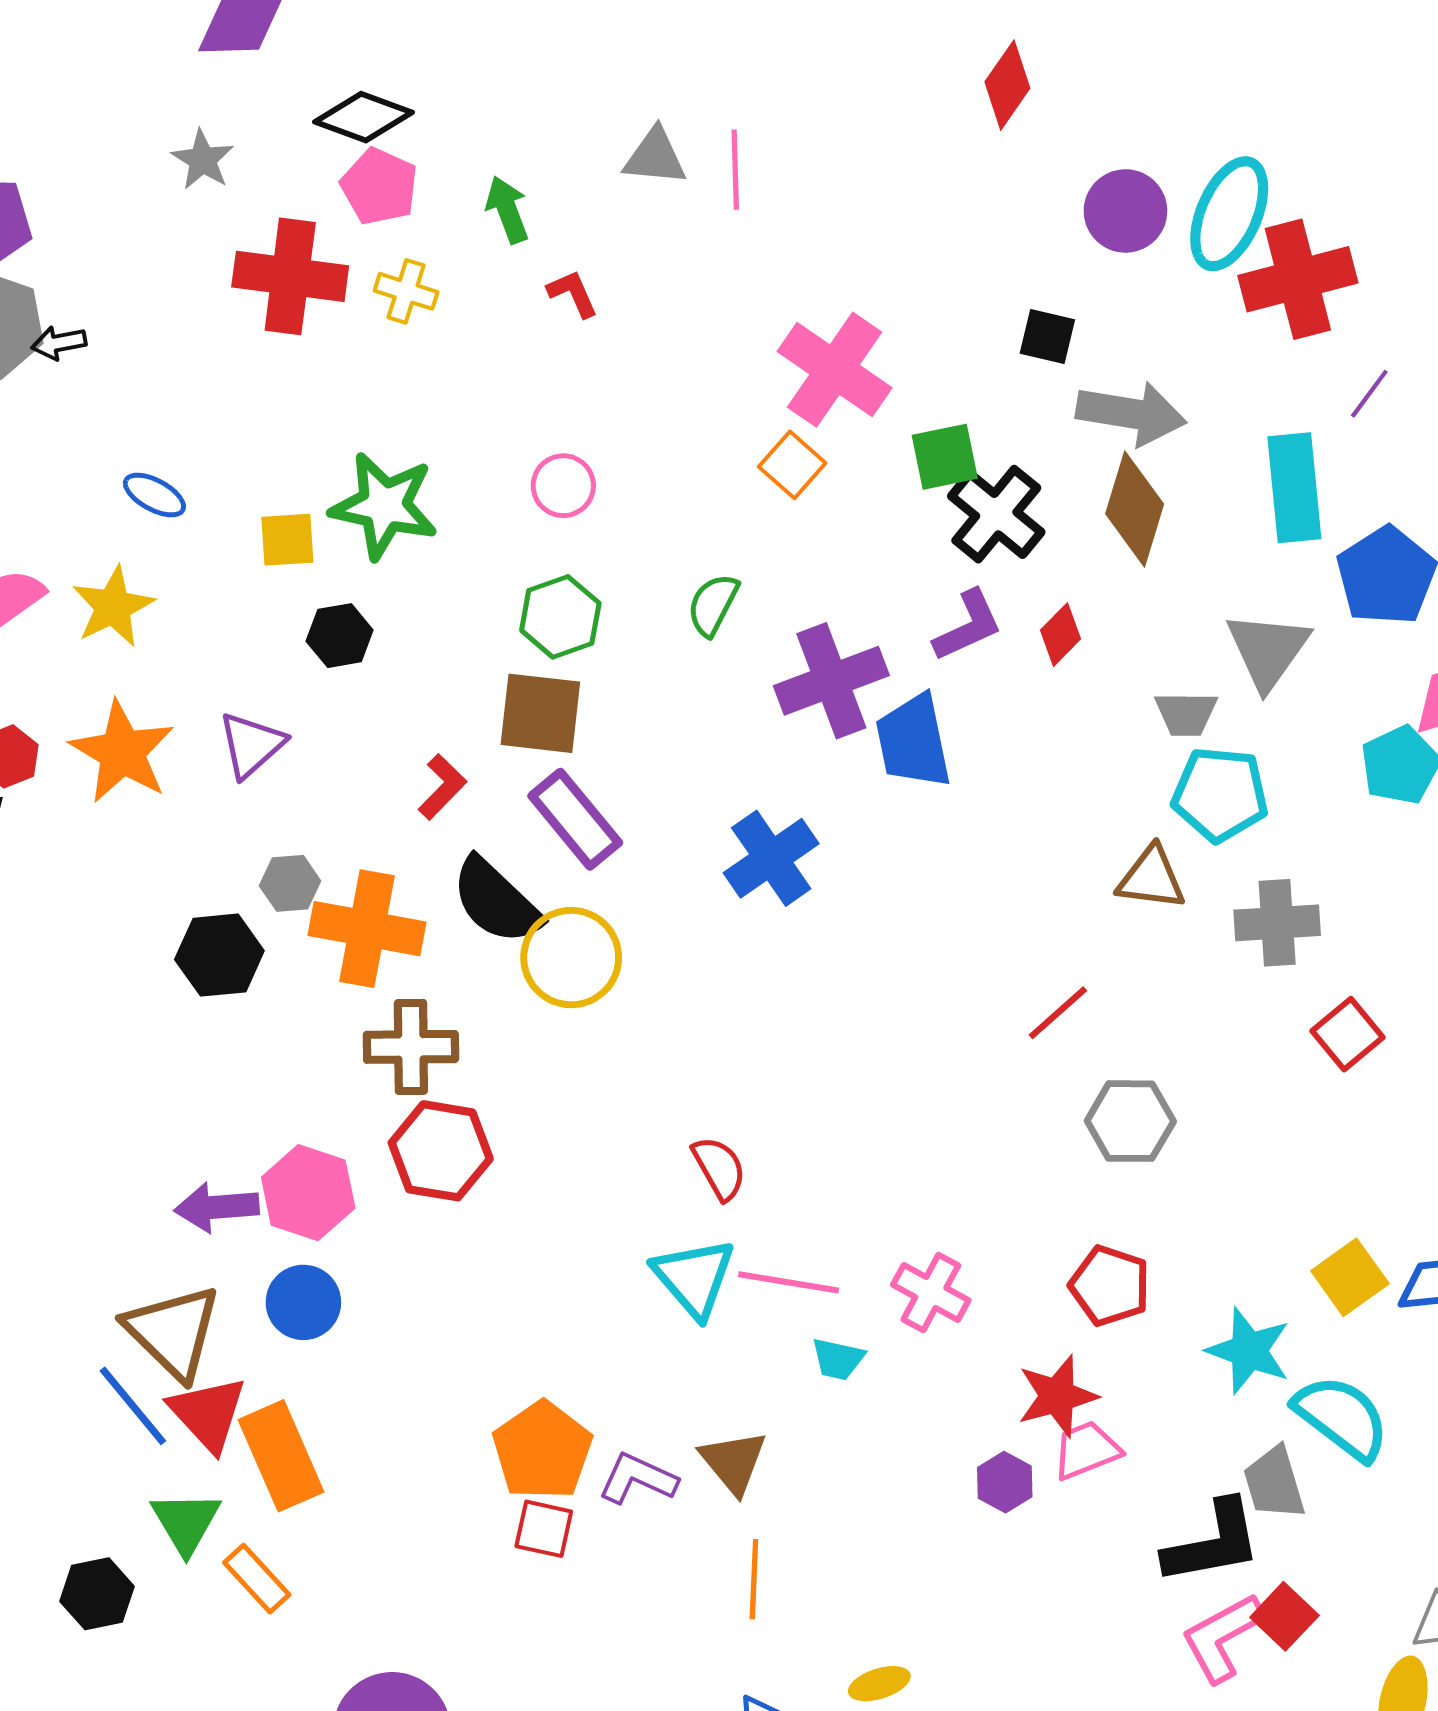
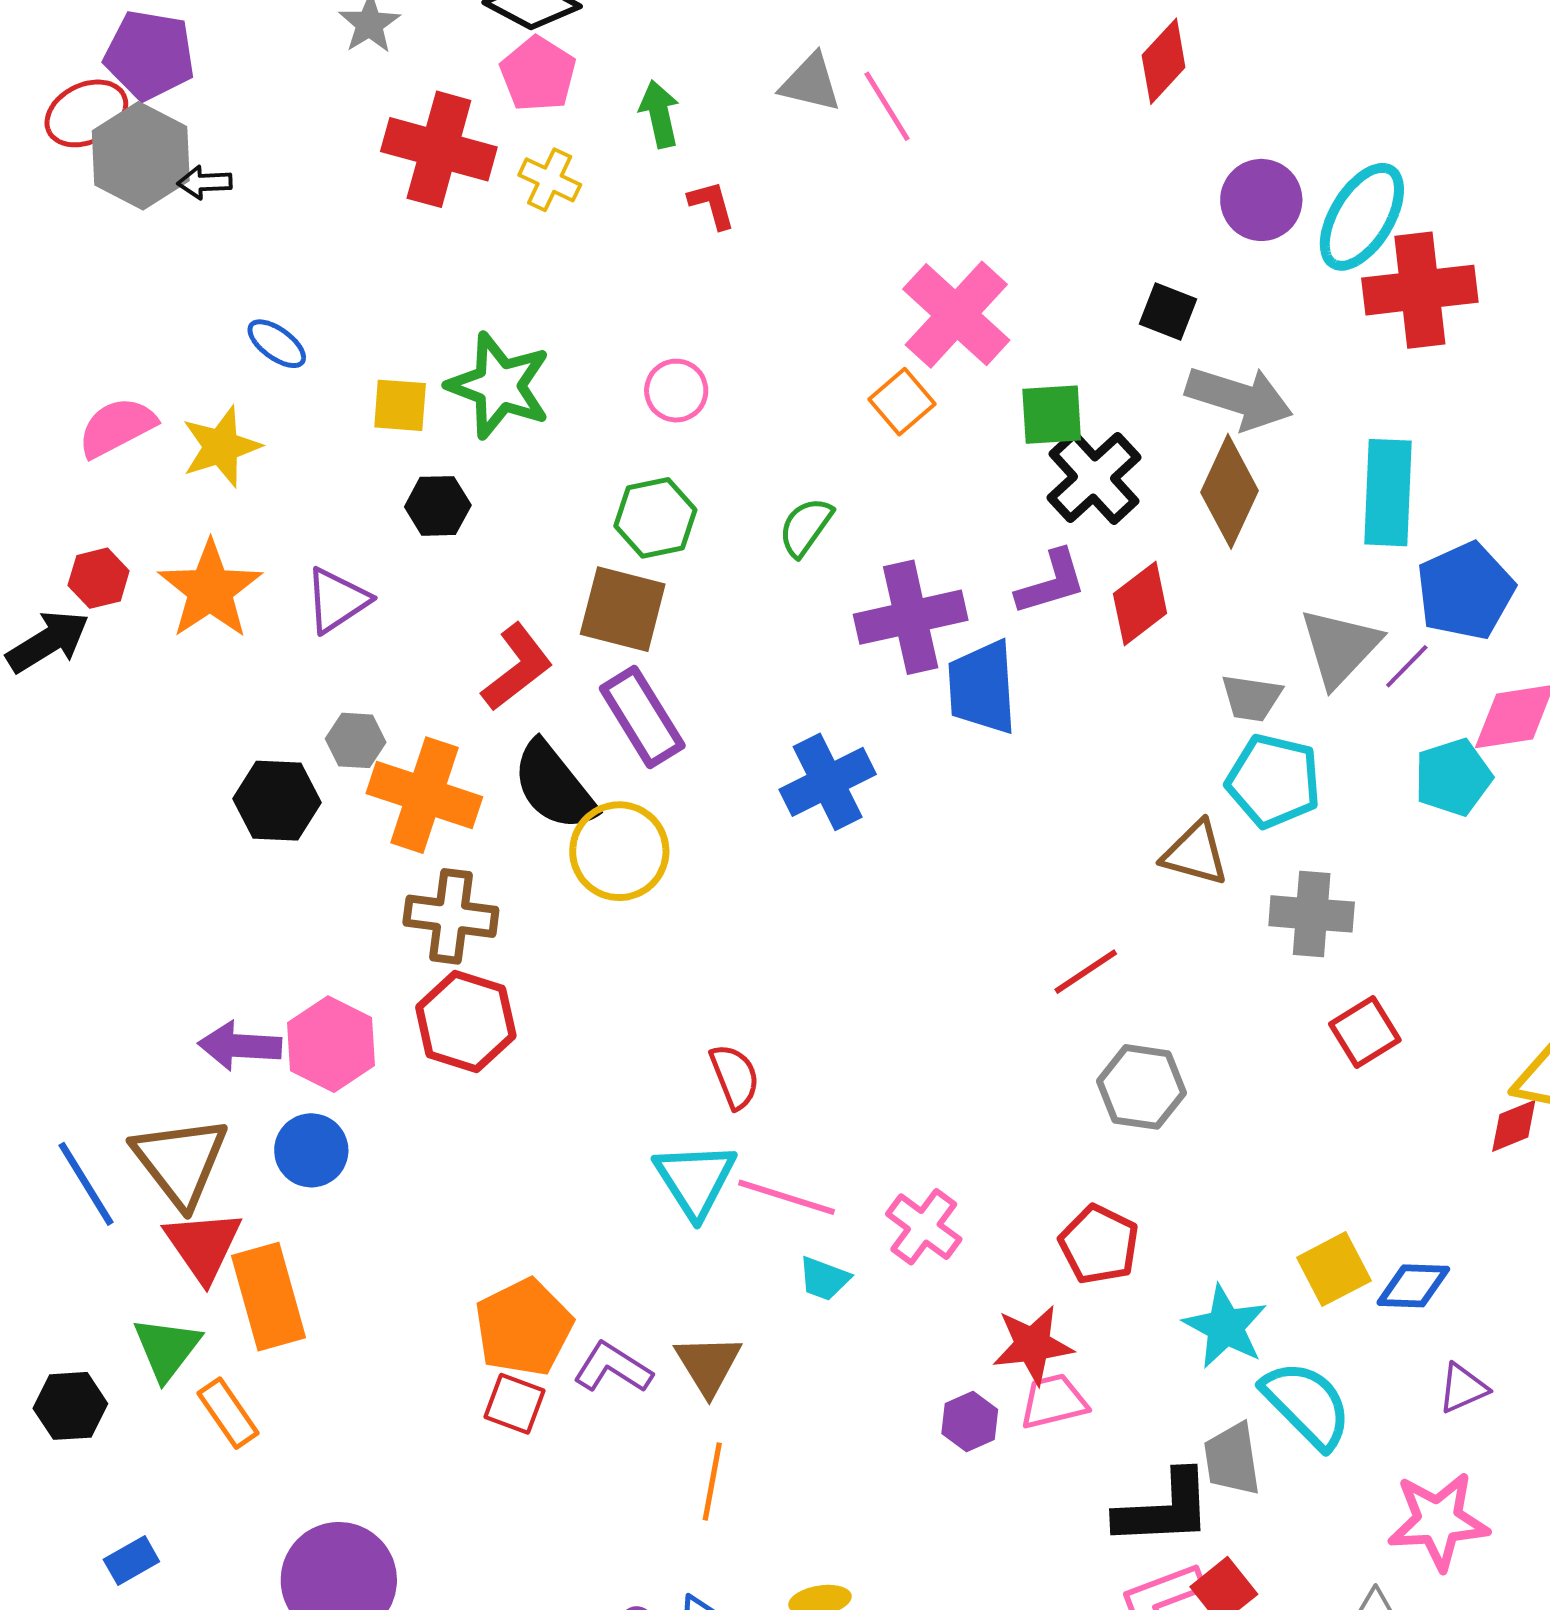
pink line: (735, 170) -> (887, 106), turned -38
purple line: (1369, 394) -> (1407, 666), moved
red diamond: (1061, 635) -> (1140, 604), size x1.4
red L-shape: (442, 787) -> (517, 667), size x1.4
blue line: (133, 1406) -> (86, 1184), moved

